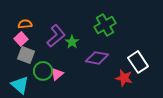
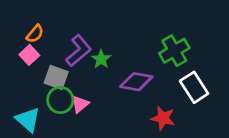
orange semicircle: (25, 24) -> (35, 34), turned 136
green cross: (105, 25) -> (174, 51), moved
gray square: (26, 55) -> (56, 77), moved
red star: (124, 78) -> (163, 118), moved

